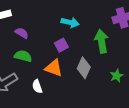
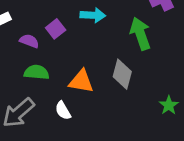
purple square: (61, 45) -> (56, 29), moved
green star: (117, 76) -> (169, 105), moved

